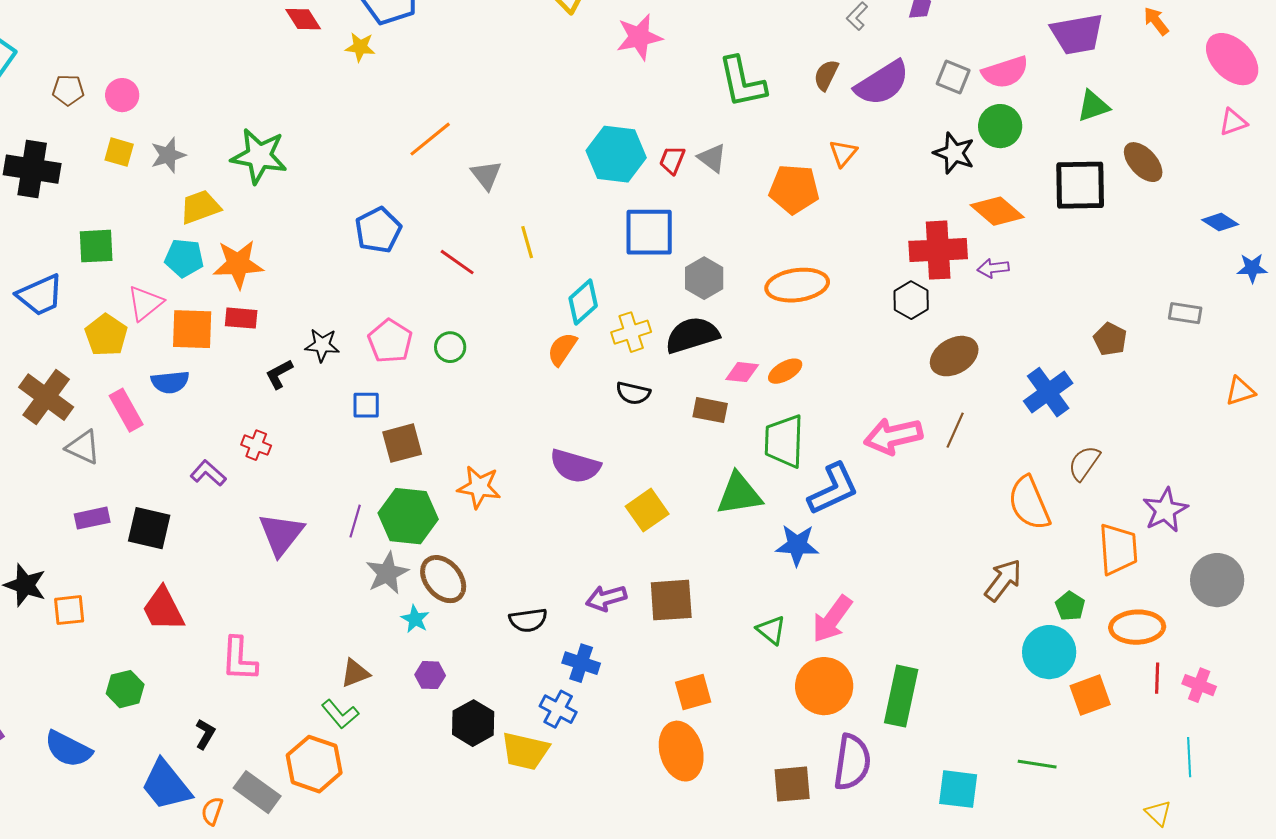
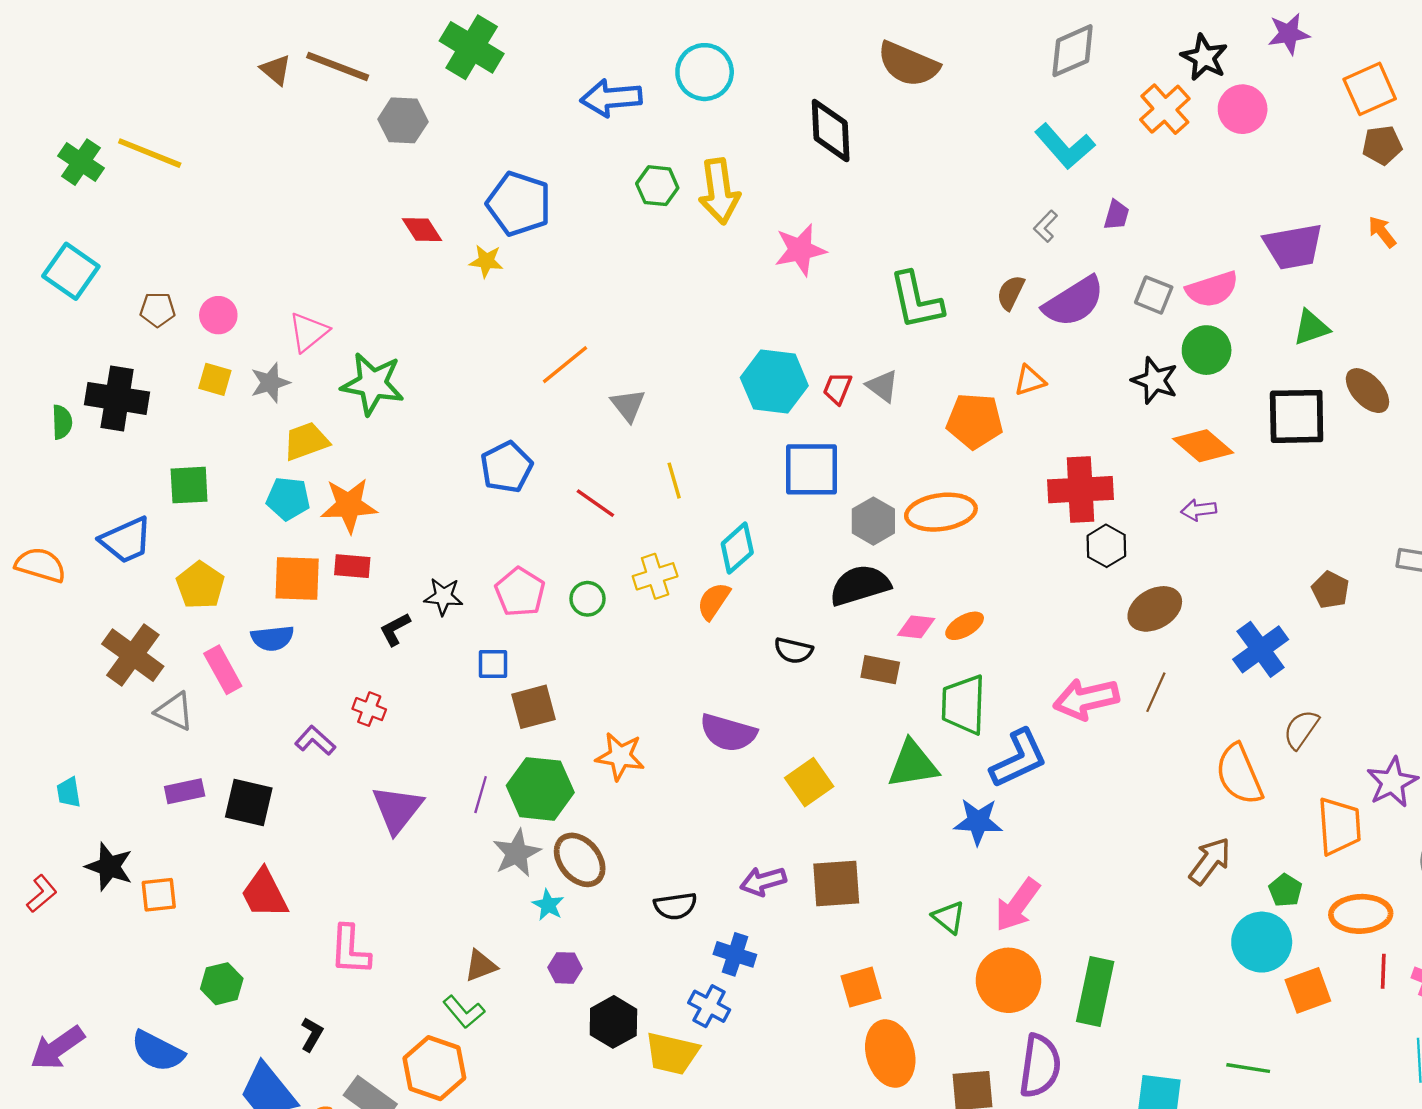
orange triangle: (843, 153) -> (1030, 380), turned 32
red cross: (938, 250) -> (1080, 490), moved
orange ellipse: (797, 285) -> (941, 512), moved
pink triangle: (145, 303) -> (308, 332), moved
yellow cross: (631, 332) -> (655, 576), moved
orange ellipse: (681, 751) -> (890, 1053), moved

